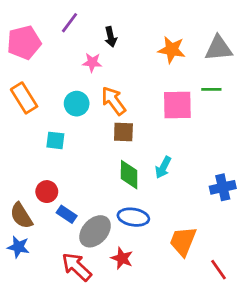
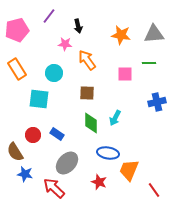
orange arrow: (113, 101) -> (87, 60), moved
pink square: (177, 105) -> (125, 74), size x0.7
cyan square: (55, 140) -> (39, 99), size x1.5
blue cross: (223, 187) -> (157, 102), moved
blue rectangle: (67, 214) -> (57, 134), moved
blue ellipse: (133, 217) -> (108, 153), moved
blue star: (18, 247) -> (25, 174), moved
red star: (122, 258) -> (99, 182), moved

